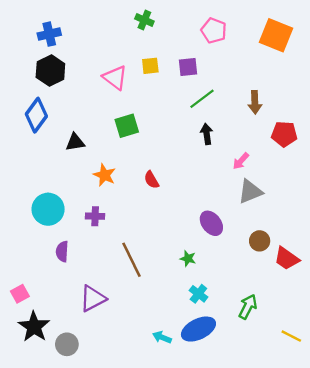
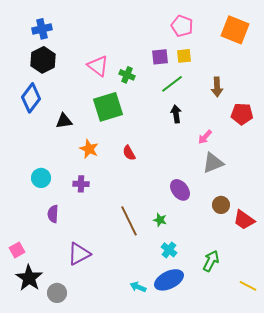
green cross: (144, 20) -> (127, 75), moved
yellow square: (150, 66) -> (184, 56), moved
green square: (127, 126) -> (108, 107), size x1.4
cyan circle: (48, 209) -> (41, 178), size x0.7
brown line: (131, 260) -> (129, 221), moved

